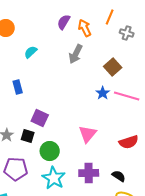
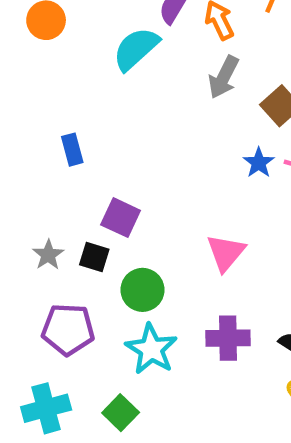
cyan semicircle: (31, 52) -> (136, 49), moved, size x1.6
gray arrow: (76, 54) -> (224, 77), moved

